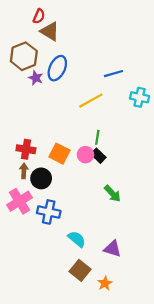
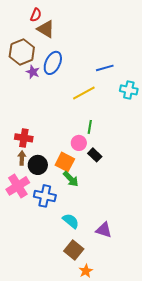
orange square: (59, 154) -> (65, 162), moved
black rectangle: (98, 156) -> (95, 155), moved
green arrow: (112, 194) -> (71, 179), moved
orange star: (105, 283) -> (86, 271), moved

